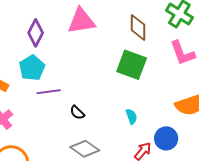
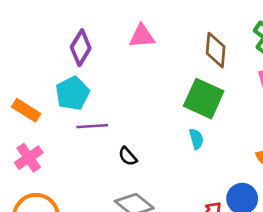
pink triangle: (81, 21) -> (142, 36), size x0.7
cyan semicircle: (131, 116) -> (196, 139), moved

